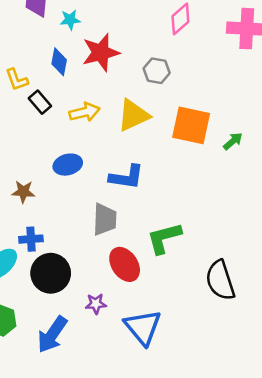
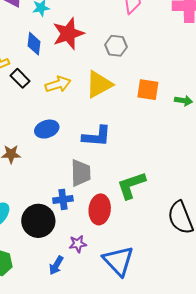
orange square: (191, 125) -> (148, 90), size x0.7
green arrow: (233, 141) -> (184, 101), turned 54
blue cross: (31, 239) -> (63, 199), moved
red ellipse: (125, 264) -> (100, 209), turned 44
blue arrow: (52, 335) -> (56, 265), moved, size x0.6

